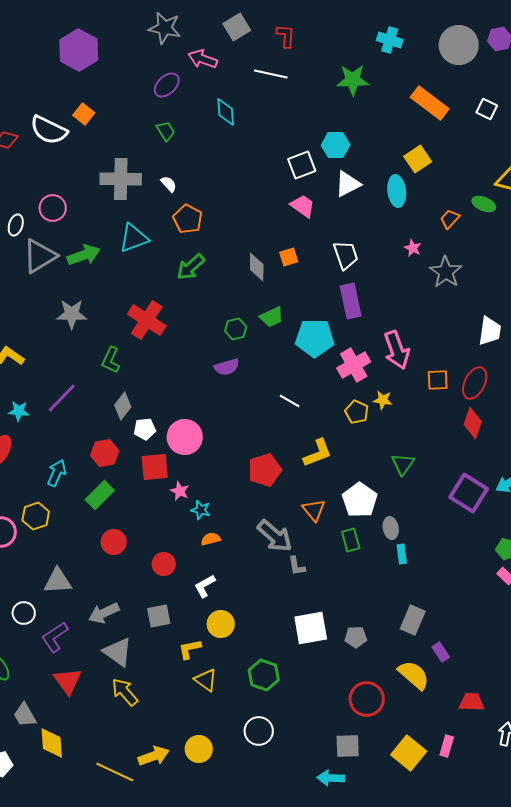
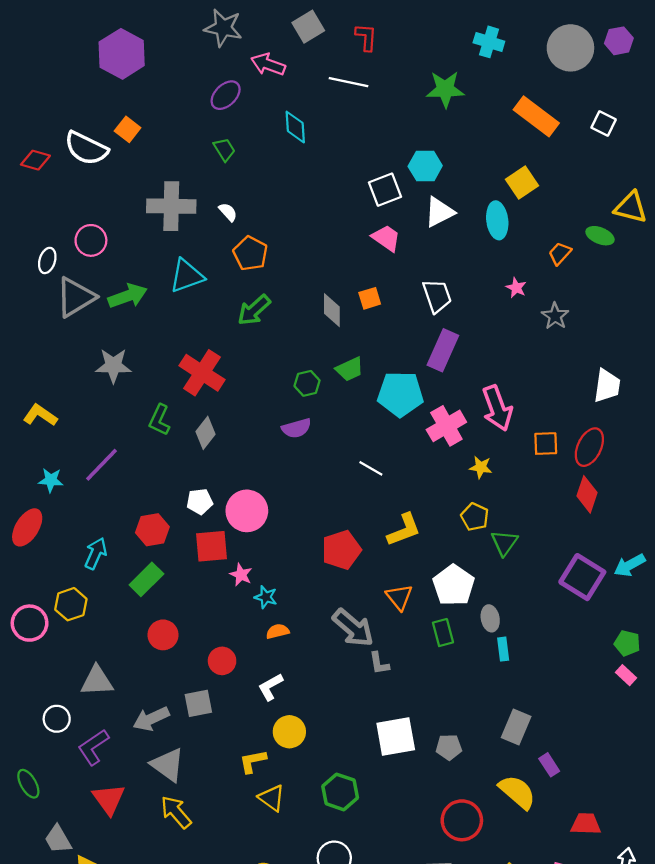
gray star: (446, 272) -> (555, 316), size x0.7
purple rectangle: (351, 301) -> (443, 350), turned 36
gray diamond: (123, 406) -> (206, 433), moved
yellow pentagon: (357, 412) -> (475, 517), moved
gray square: (159, 616) -> (198, 703), moved

